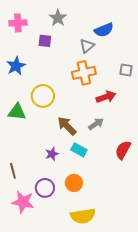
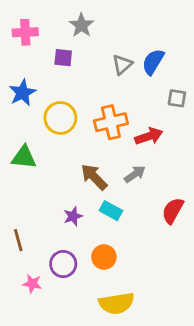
blue semicircle: (104, 30) -> (153, 62), moved, turned 144
orange cross: (84, 73) -> (111, 122), moved
yellow circle: (43, 96) -> (60, 118), moved
pink star: (23, 202) -> (32, 284), size x0.6

